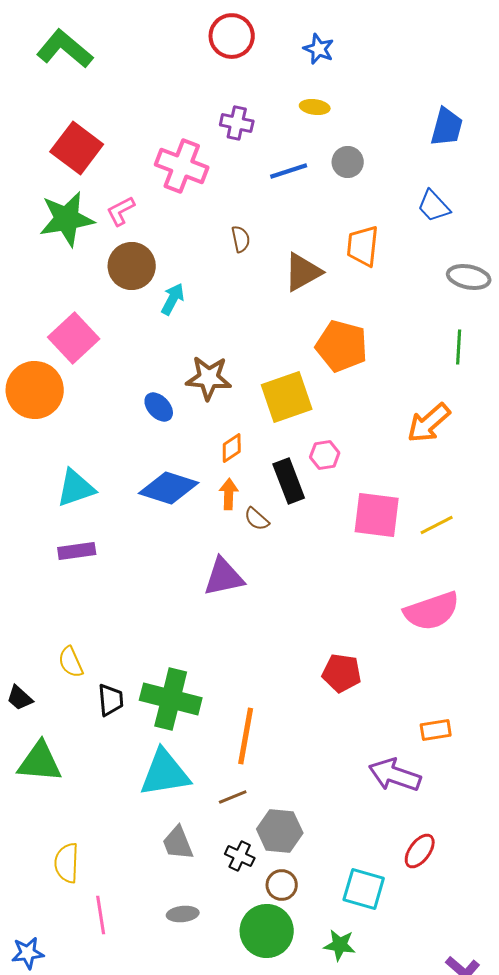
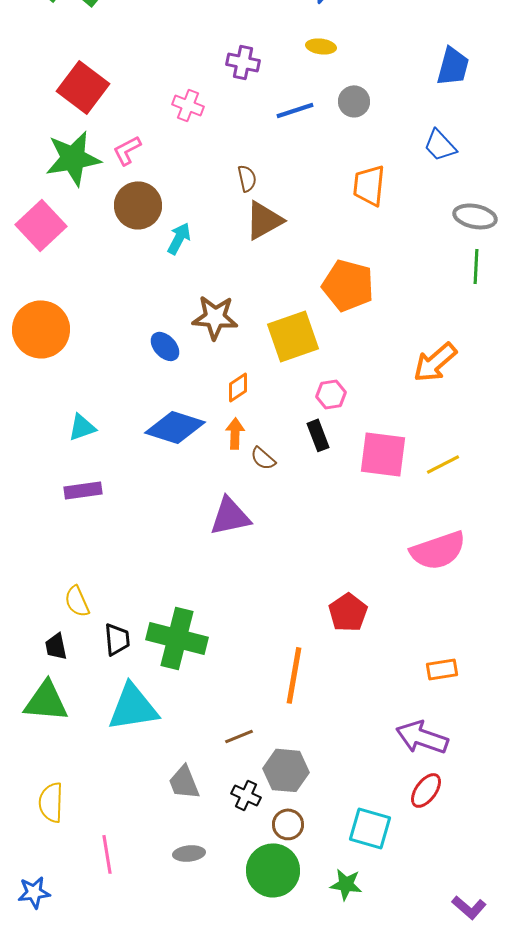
pink cross: (182, 166) -> (188, 105), size x0.6
brown triangle: (303, 272) -> (264, 220), moved
pink square: (74, 338) -> (41, 225), moved
green line: (459, 347) -> (476, 266), moved
black rectangle: (289, 481) -> (318, 435), moved, size x0.7
cyan triangle: (76, 488) -> (82, 427), size x0.7
red pentagon: (342, 673) -> (348, 612), turned 30
black trapezoid: (20, 698) -> (56, 646), moved, turned 36
orange line: (246, 736) -> (294, 675), moved
cyan triangle: (165, 773) -> (133, 707), moved
purple arrow: (395, 775) -> (422, 737), moved
yellow semicircle: (67, 863) -> (51, 802), moved

